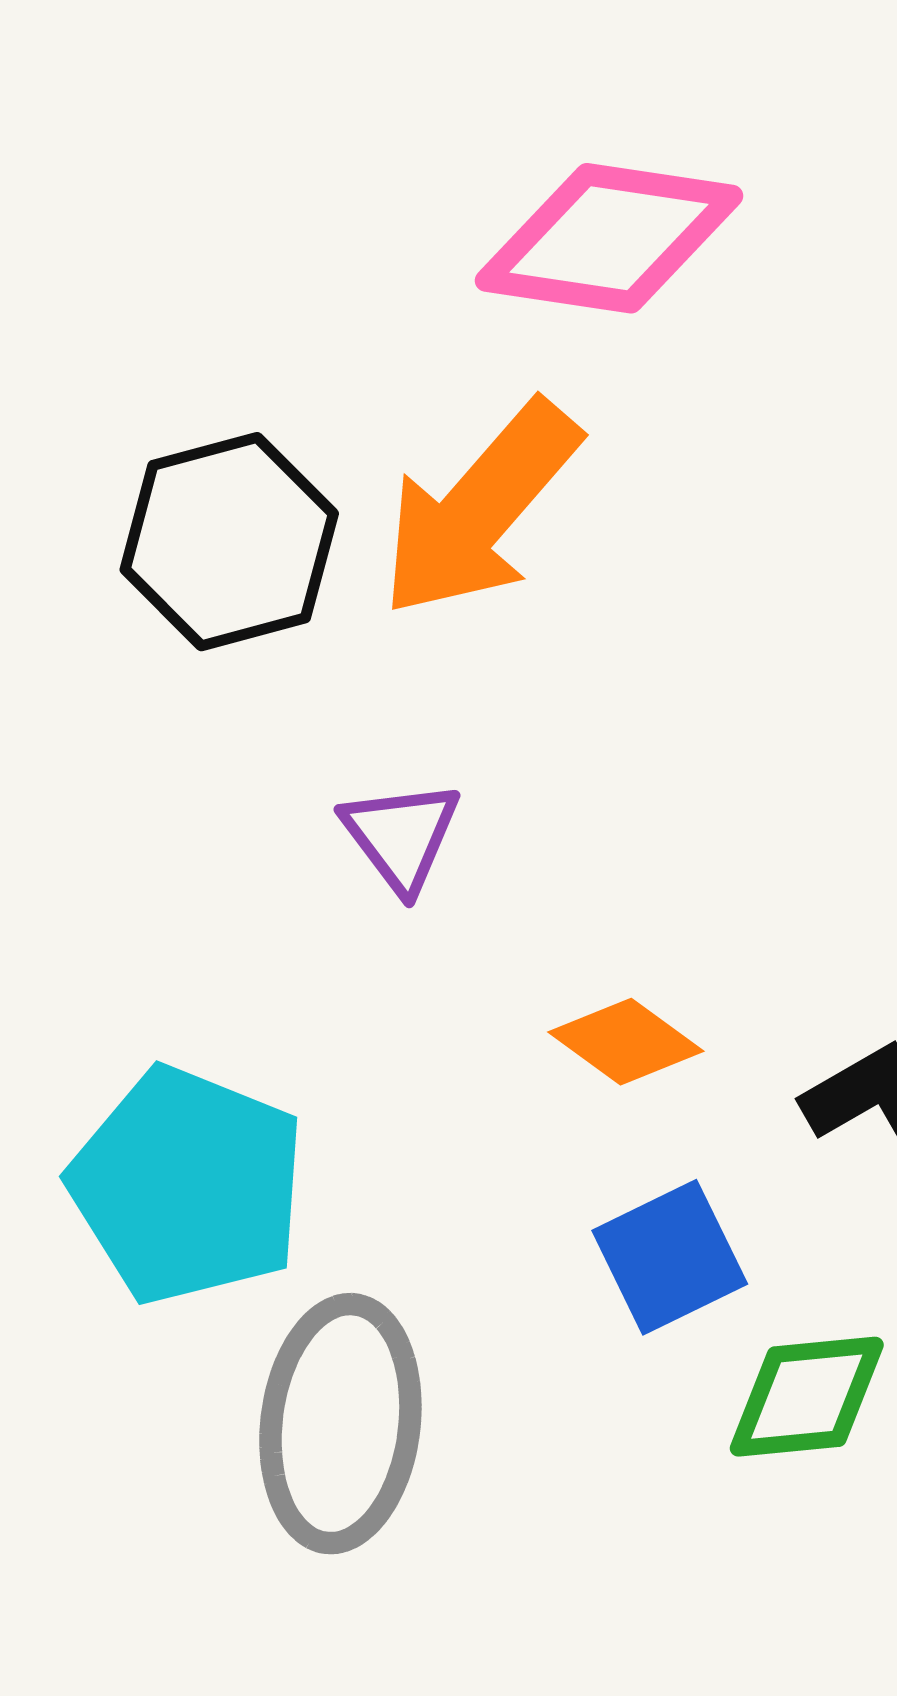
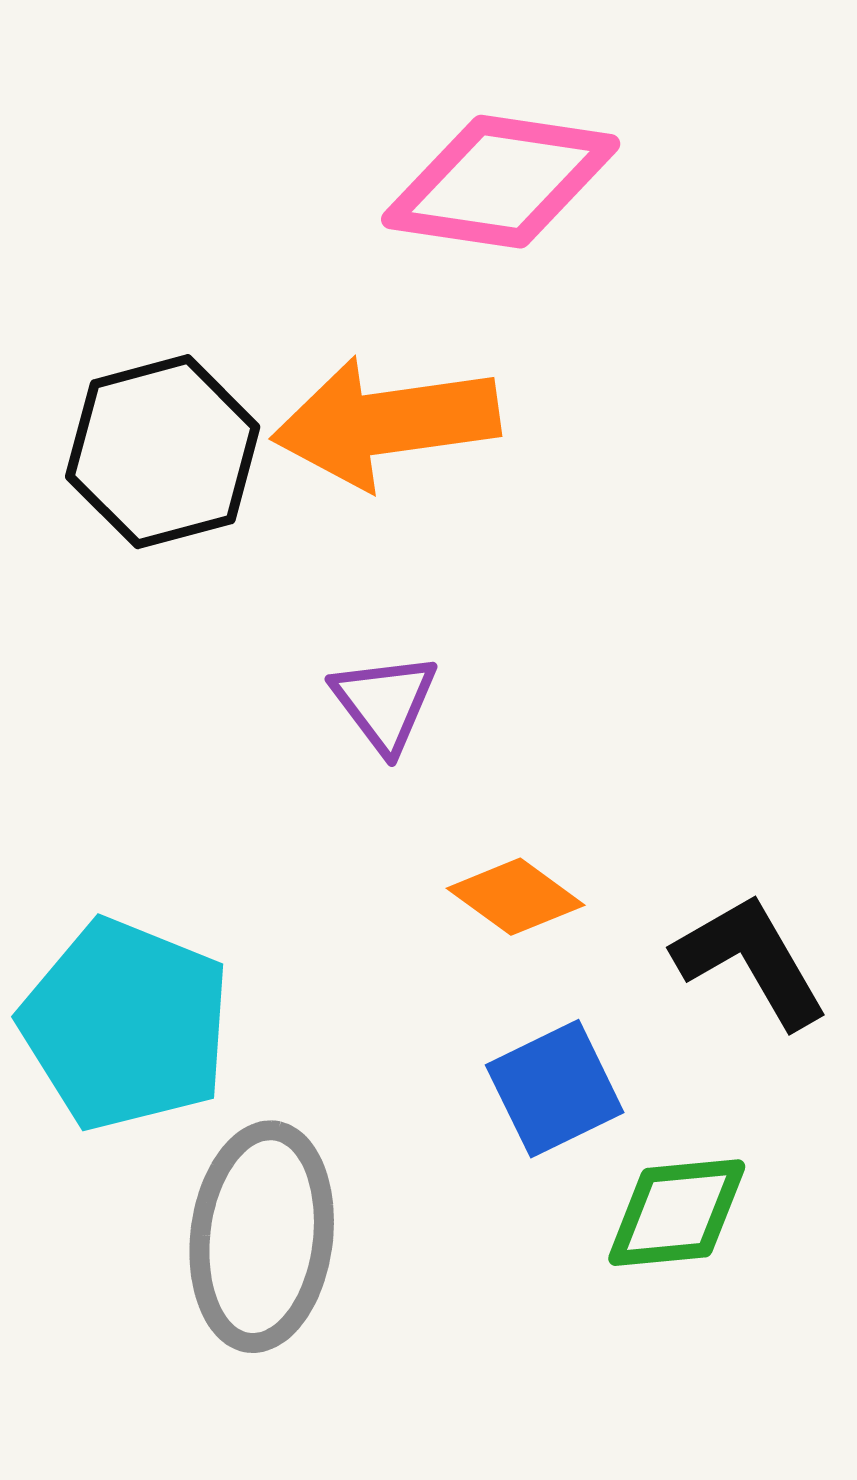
orange arrow: (480, 509) -> (386, 423), turned 41
purple triangle: (401, 836) -> (385, 703), moved

